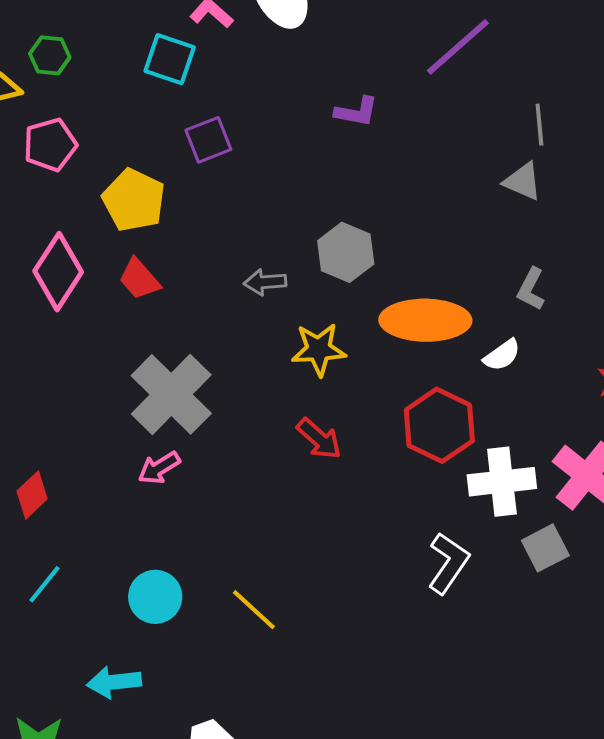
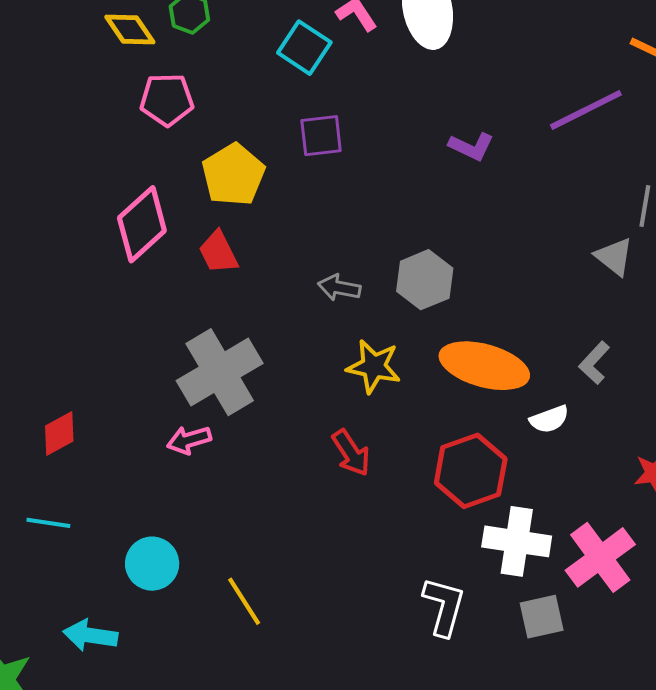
white L-shape: (448, 563) -> (444, 606), turned -34
cyan line: (45, 584) -> (48, 523), turned 45

